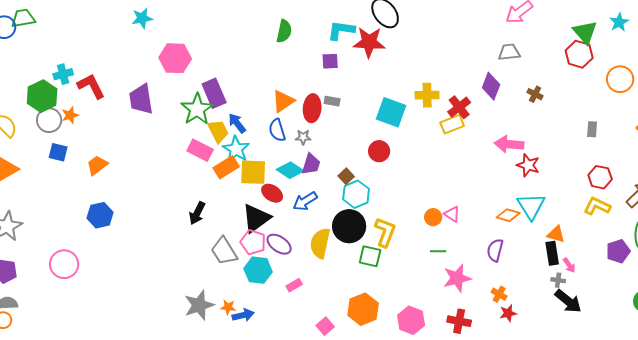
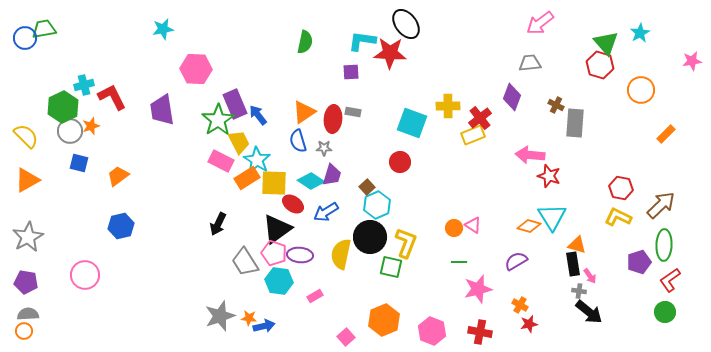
blue arrow: (237, 123) -> (258, 115), moved
gray rectangle: (592, 129) -> (575, 123), moved, size x1.8
purple ellipse: (279, 244) -> (300, 255), turned -30
purple semicircle: (495, 250) -> (516, 261), turned 45

